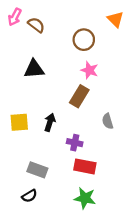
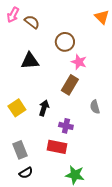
brown circle: (84, 40) -> (65, 42), moved
yellow square: (19, 122) -> (17, 108), turned -30
red rectangle: (85, 166) -> (57, 147), moved
gray rectangle: (37, 170) -> (20, 150), moved, turned 48

